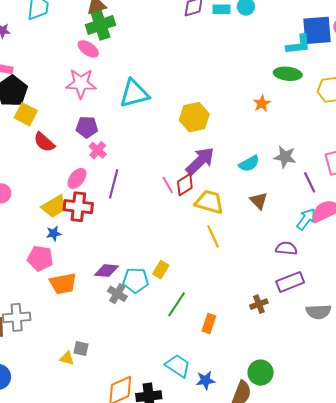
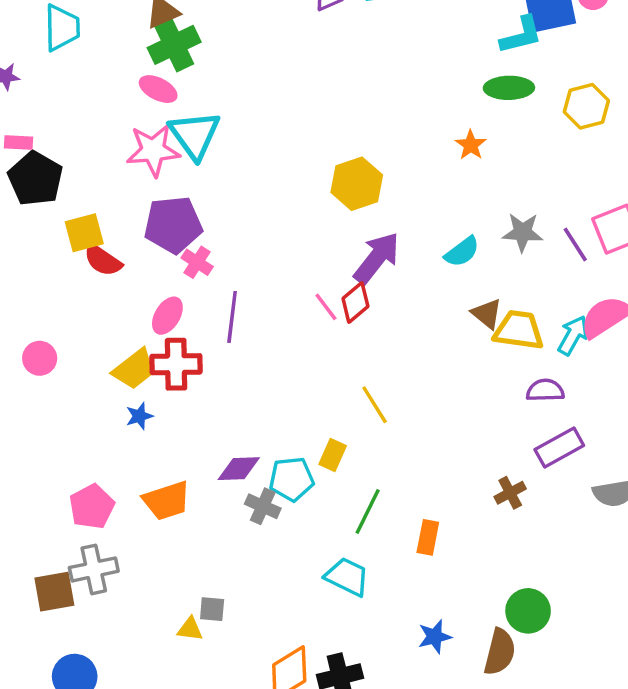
cyan triangle: (134, 93) -> (195, 135), moved, turned -44
yellow square: (26, 114) -> (84, 233), moved, turned -35
purple pentagon: (87, 127) -> (173, 225), size x1.5
purple line: (310, 182) -> (575, 244), moved
yellow trapezoid: (209, 202) -> (519, 330), moved
yellow line: (213, 236) -> (375, 405), moved
pink pentagon: (40, 258) -> (92, 507), moved, turned -30
cyan trapezoid: (178, 366) -> (347, 577), moved

